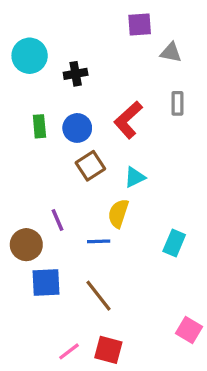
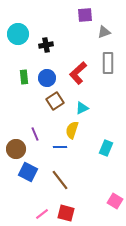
gray triangle: (171, 52) -> (104, 32), turned -32
gray rectangle: (177, 103) -> (108, 63), size x1.5
blue square: (46, 282) -> (28, 172), turned 30

